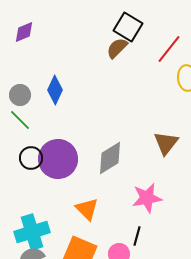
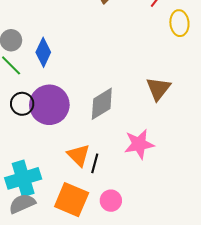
blue diamond: (55, 90) -> (43, 52), moved
black line: (137, 236) -> (95, 163), moved

